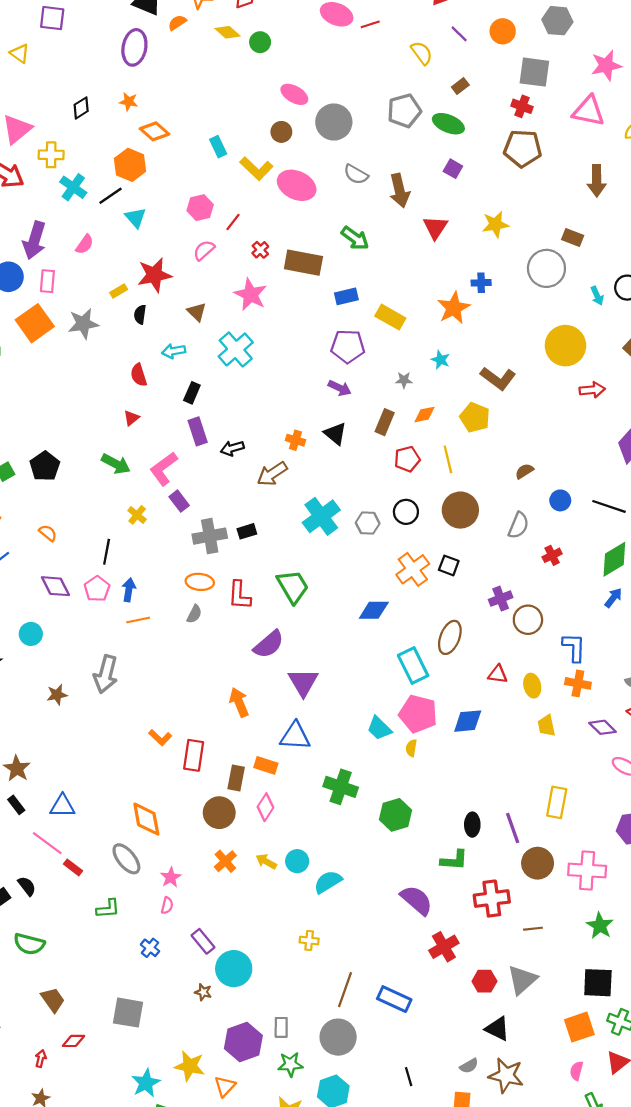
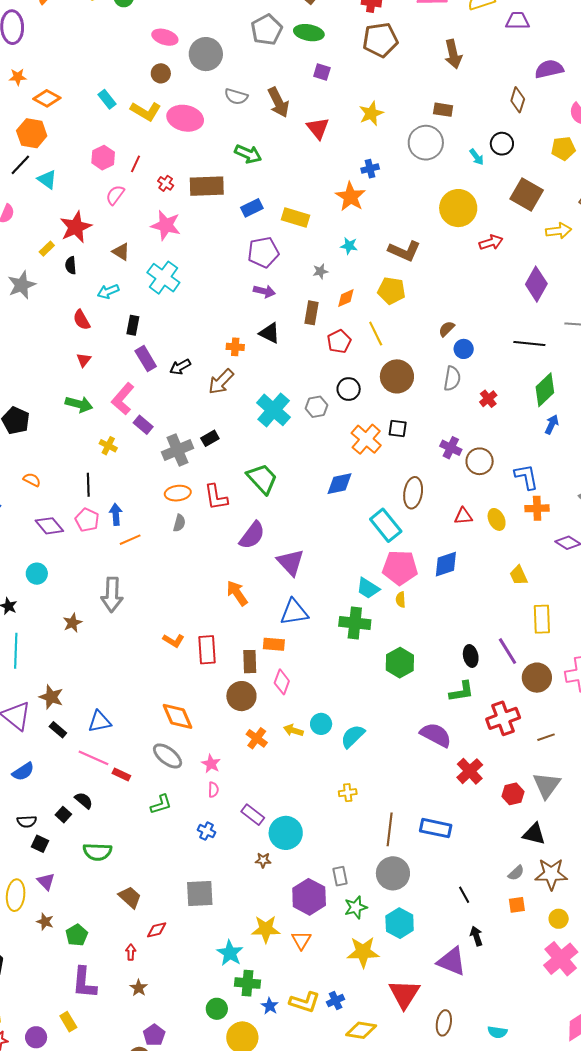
blue circle: (560, 500) -> (464, 349), moved
purple cross: (501, 599) -> (451, 448), turned -30
yellow trapezoid: (546, 726) -> (519, 575), moved
green cross: (341, 787) -> (355, 623), moved

